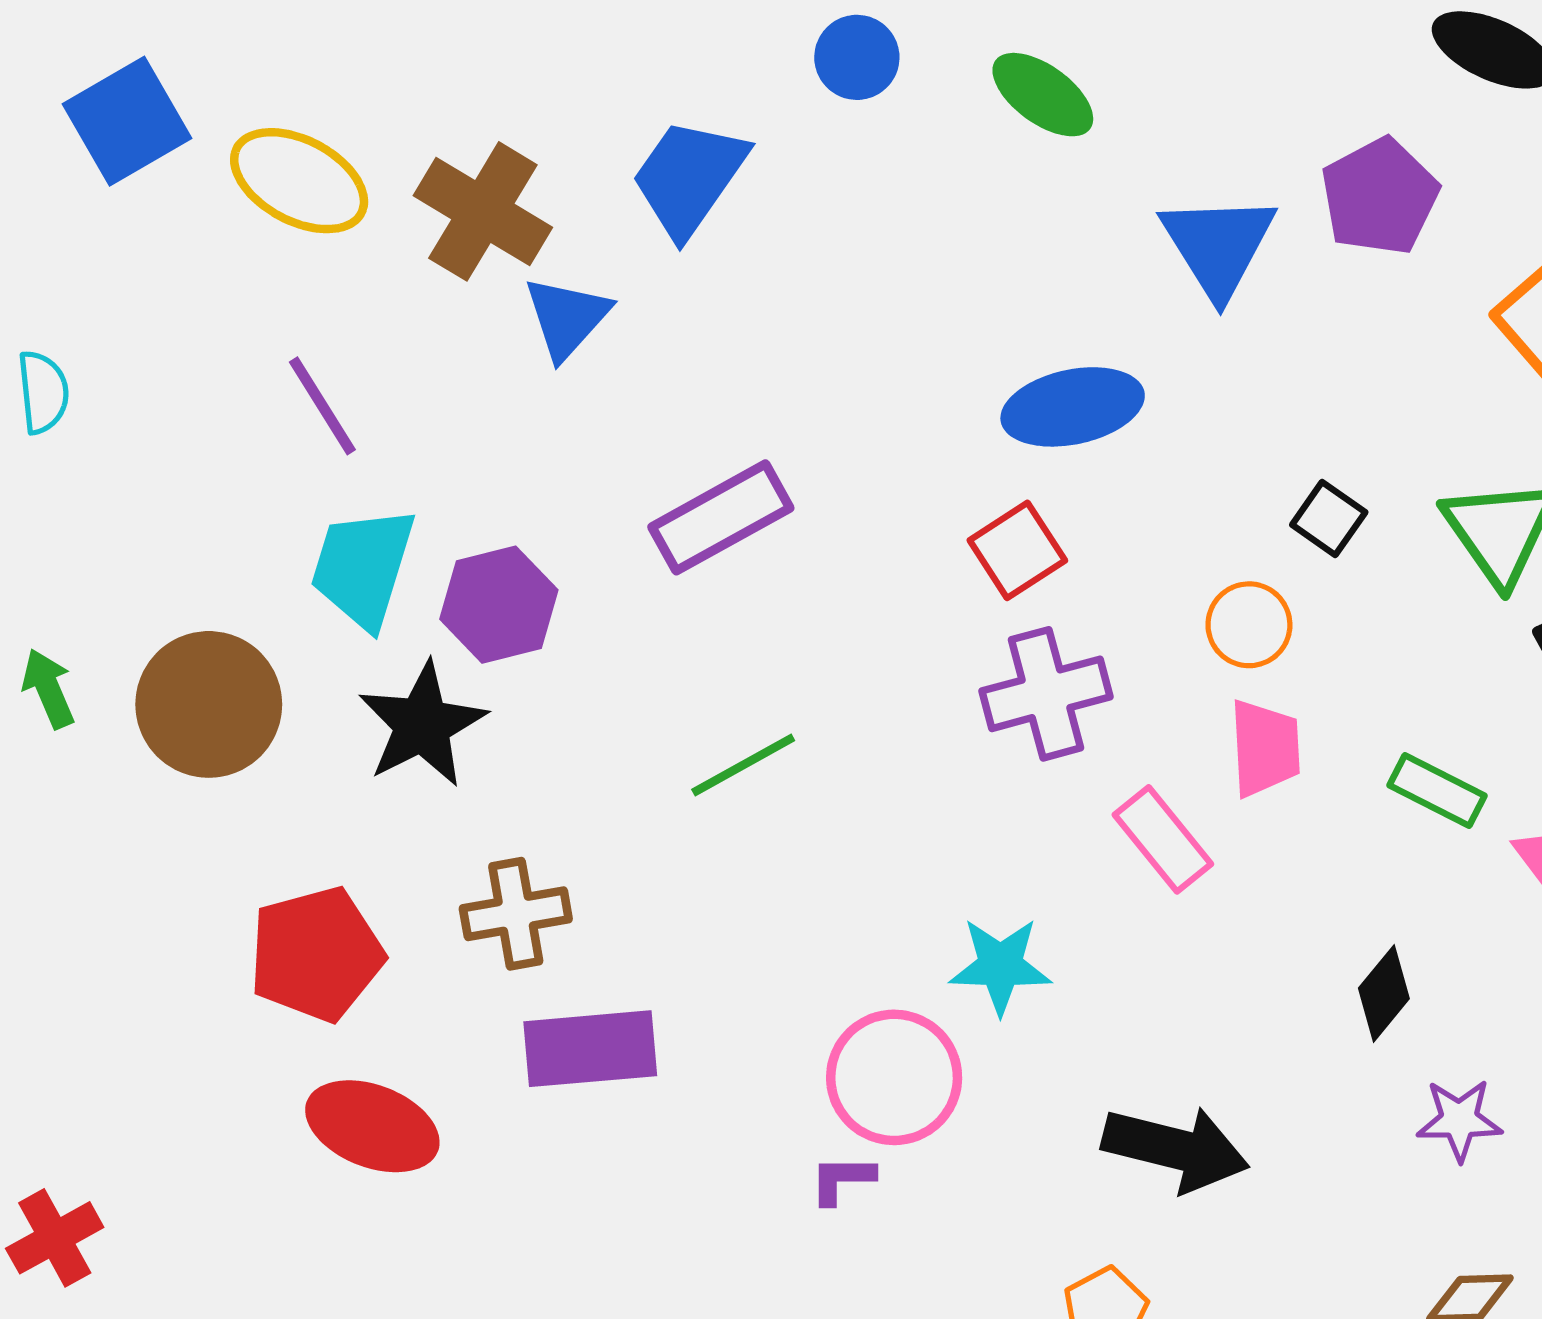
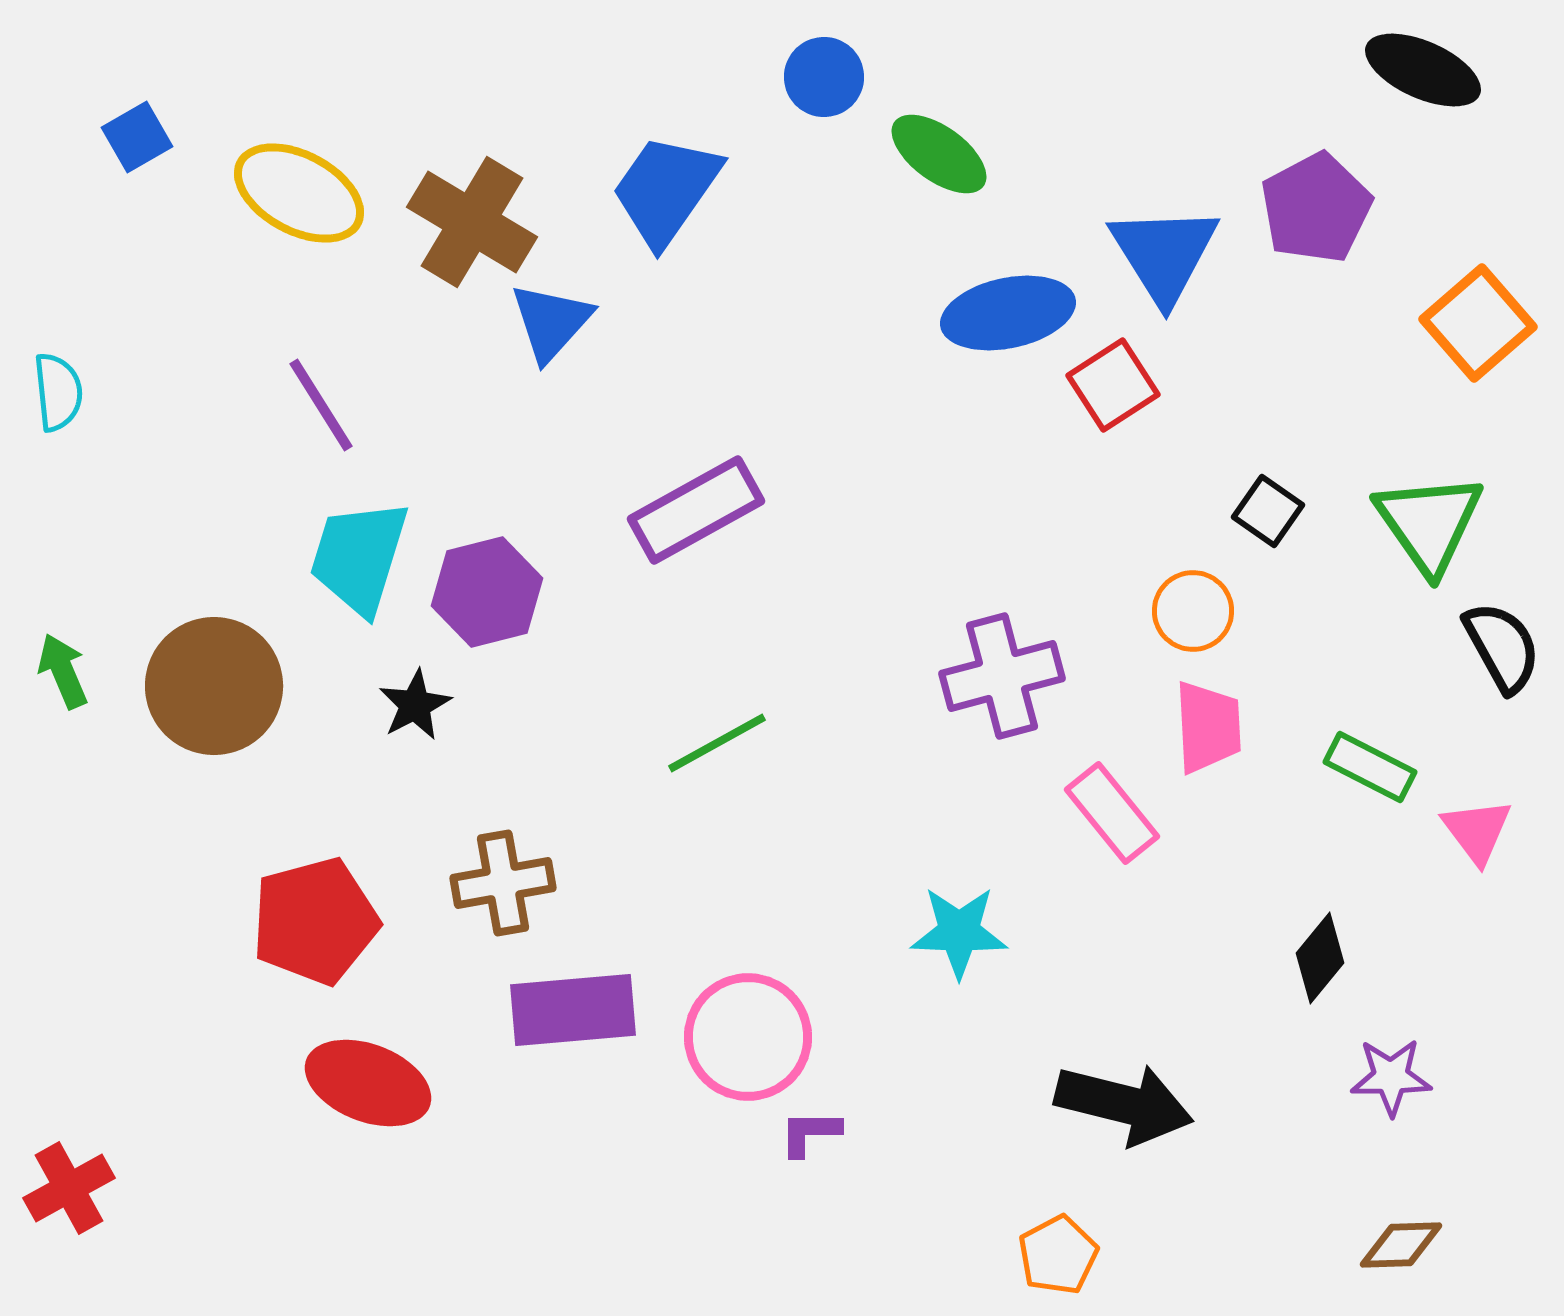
green ellipse: (1043, 95) -> (939, 154), moved
blue square: (127, 121) -> (137, 137), size x0.6
blue ellipse: (1073, 407) -> (1008, 313), moved
red square: (1017, 550) -> (1113, 385), moved
black star: (422, 725) -> (415, 705), size x0.6
pink circle: (894, 1077) -> (748, 1037), moved

